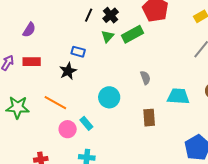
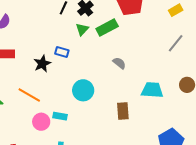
blue rectangle: (78, 52) -> (62, 52), moved
gray semicircle: (145, 78) -> (119, 63), moved, turned -32
cyan rectangle: (86, 123) -> (60, 116), turned -40

